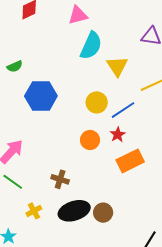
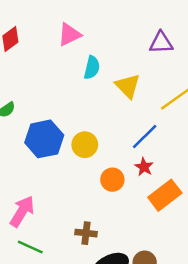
cyan semicircle: (91, 46) -> (92, 68), size x0.7
yellow circle: (97, 102) -> (85, 145), moved

